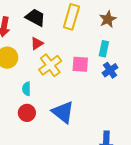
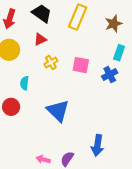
cyan rectangle: (104, 49) -> (119, 53), moved
yellow cross: (50, 65) -> (51, 63), size x0.6
red circle: (27, 113) -> (11, 107), moved

